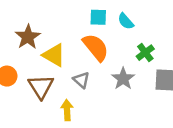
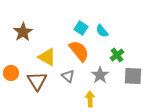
cyan square: (98, 17) -> (81, 28), turned 32
brown star: (28, 37) -> (23, 32), moved
yellow arrow: (67, 110) -> (90, 99), moved

